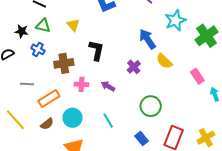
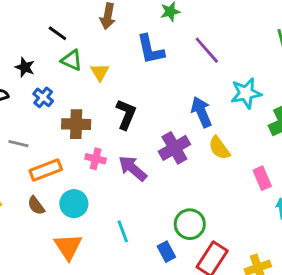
green triangle: (43, 26) -> (72, 60), moved
purple cross: (134, 67) -> (174, 148), size x1.5
purple arrow: (108, 86) -> (133, 168), size x1.5
green circle: (151, 106) -> (190, 224), moved
cyan line: (108, 120) -> (123, 231), moved
brown semicircle: (47, 124) -> (36, 206), turned 80

